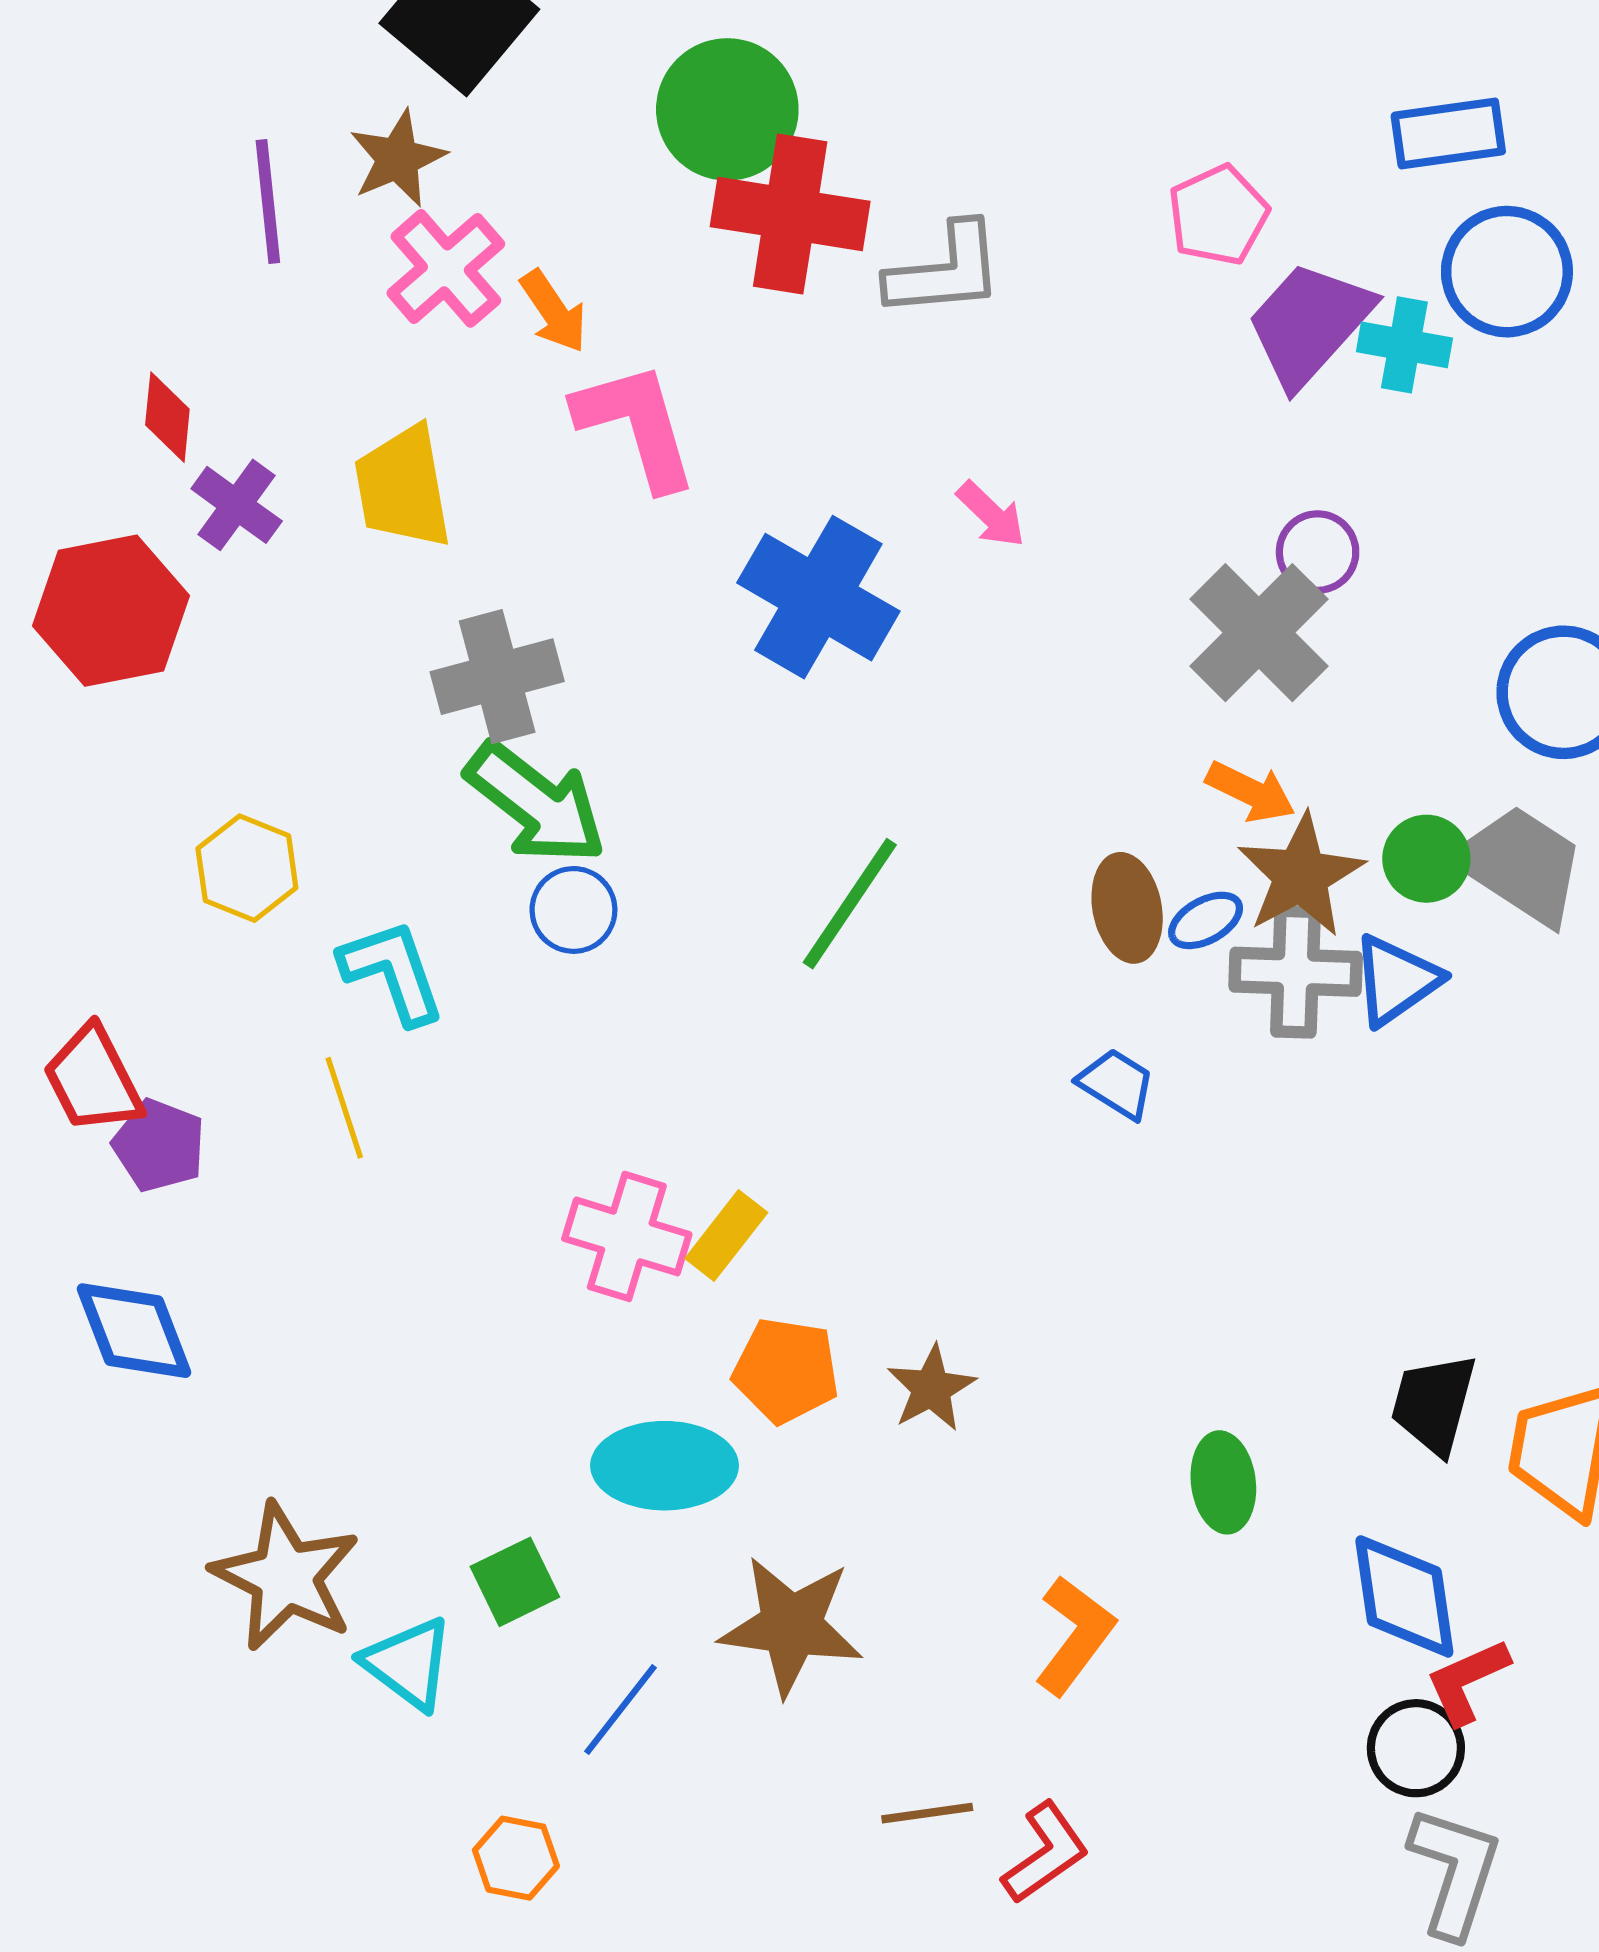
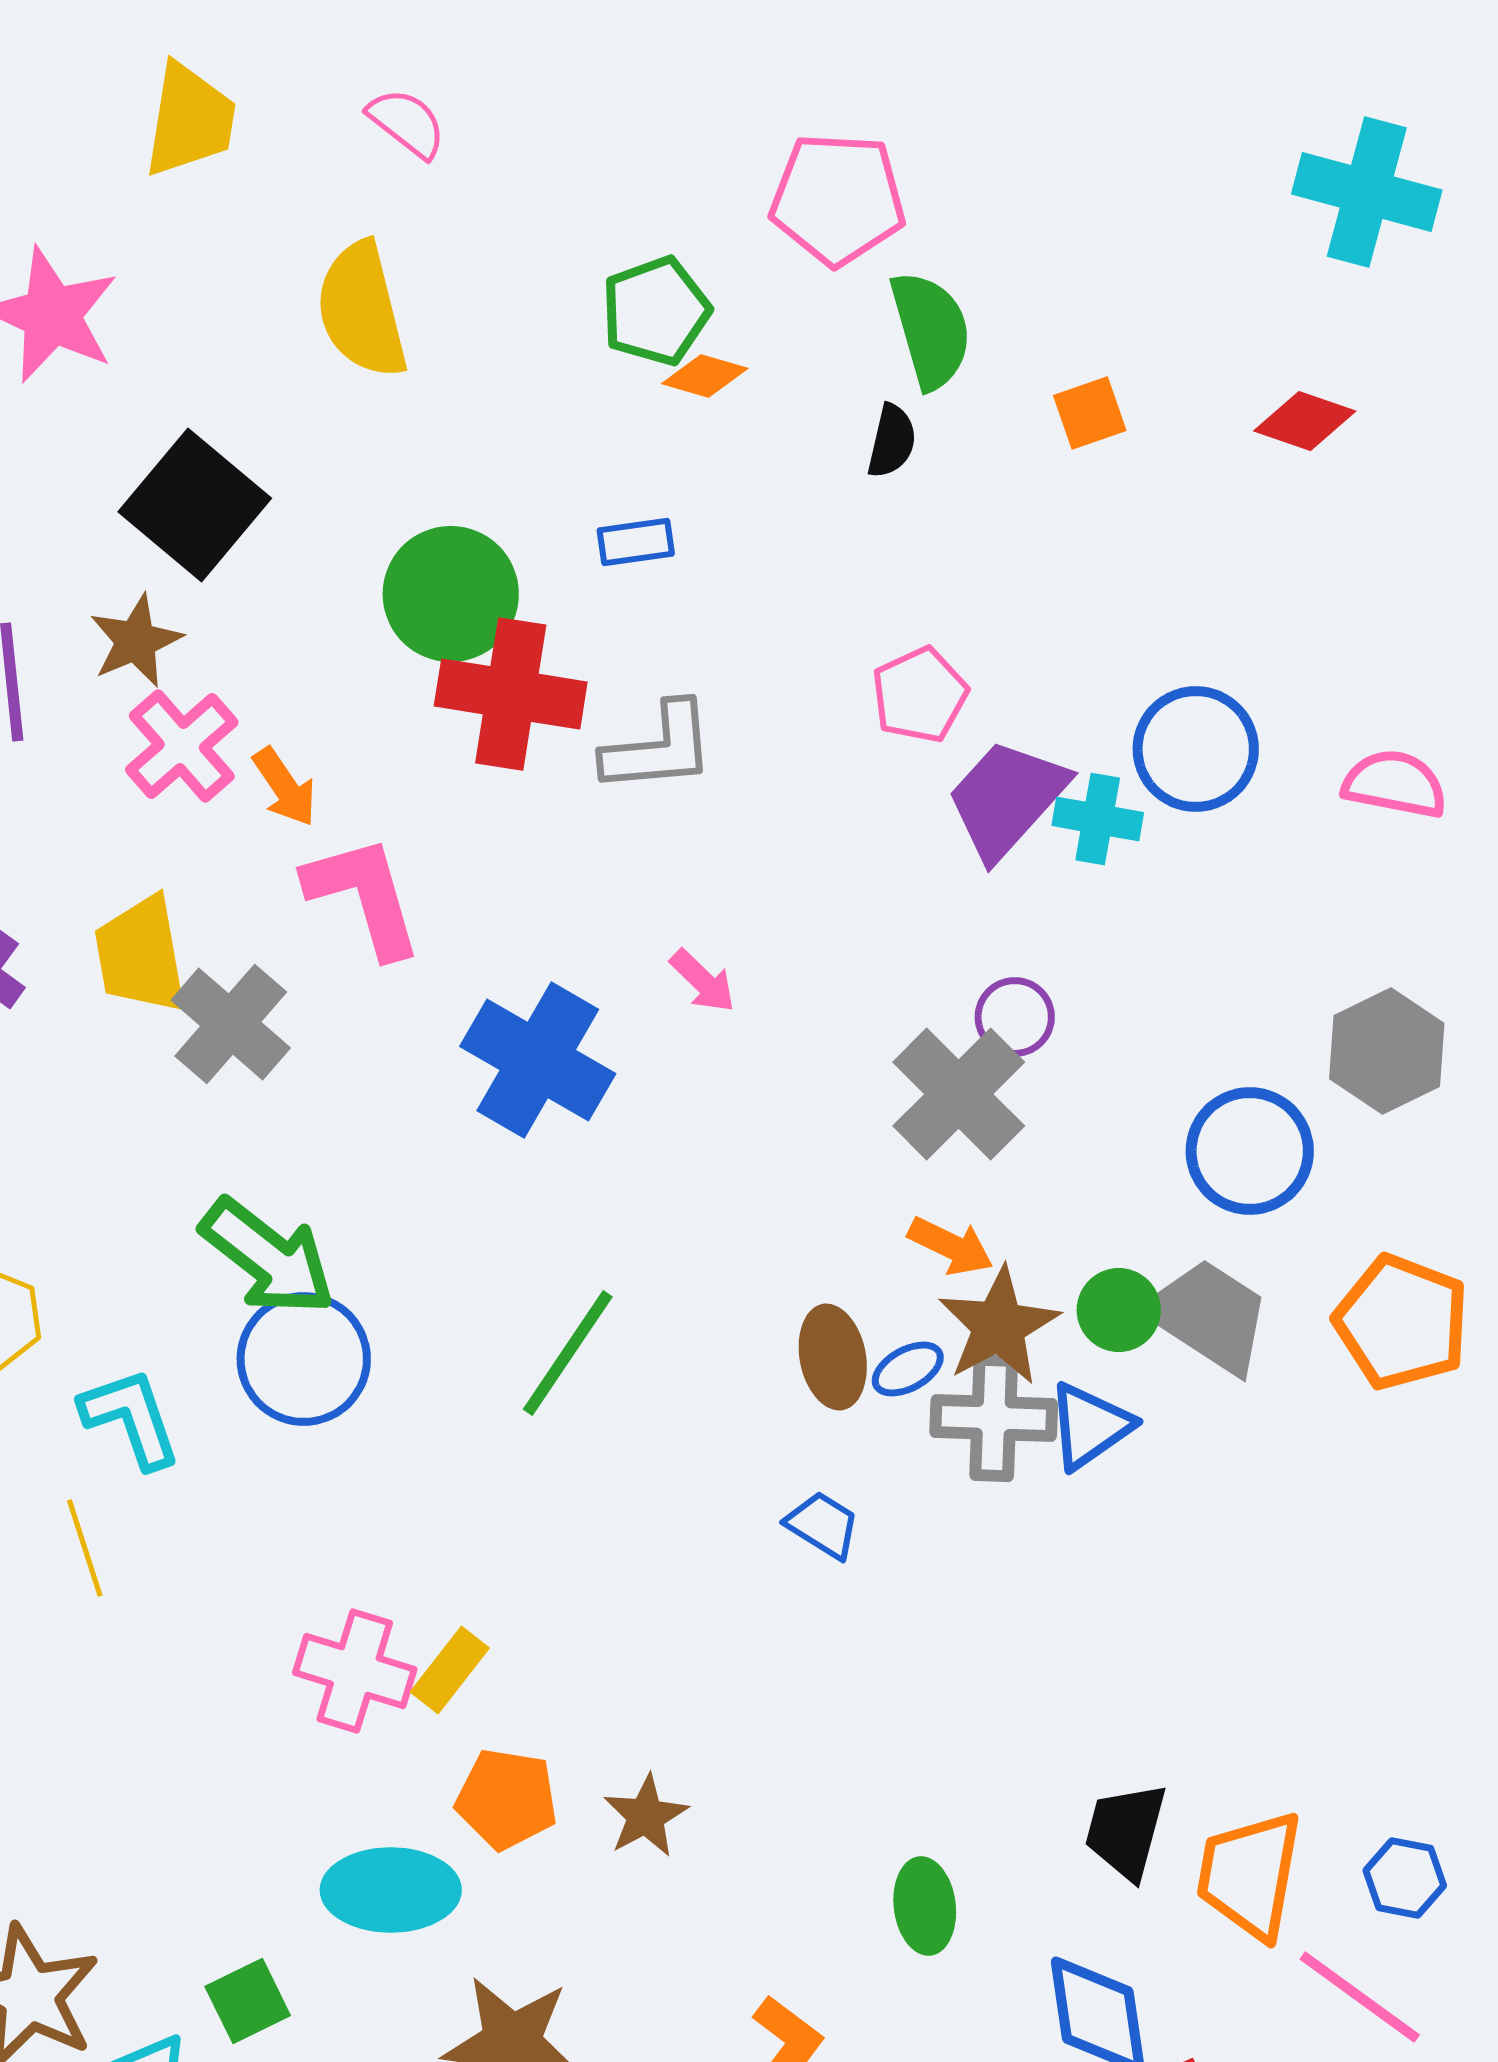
blue rectangle: (1448, 133) -> (636, 542), moved, size x0.7
gray cross: (497, 677) -> (231, 1024), moved, turned -34
blue circle: (573, 910) -> (304, 1359), size x1.6

